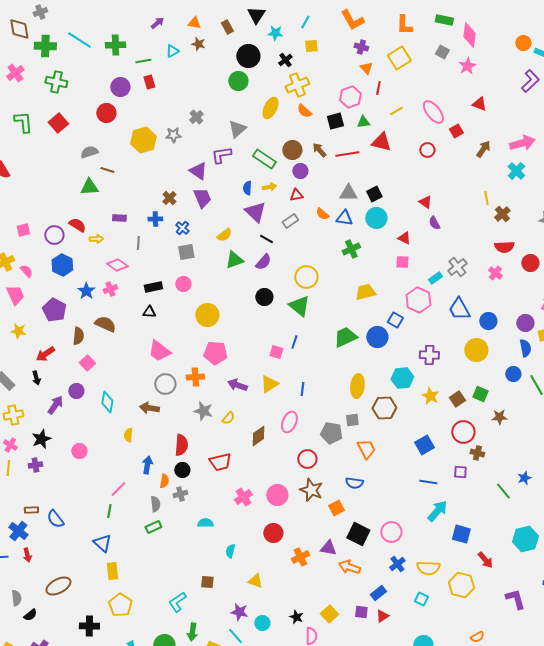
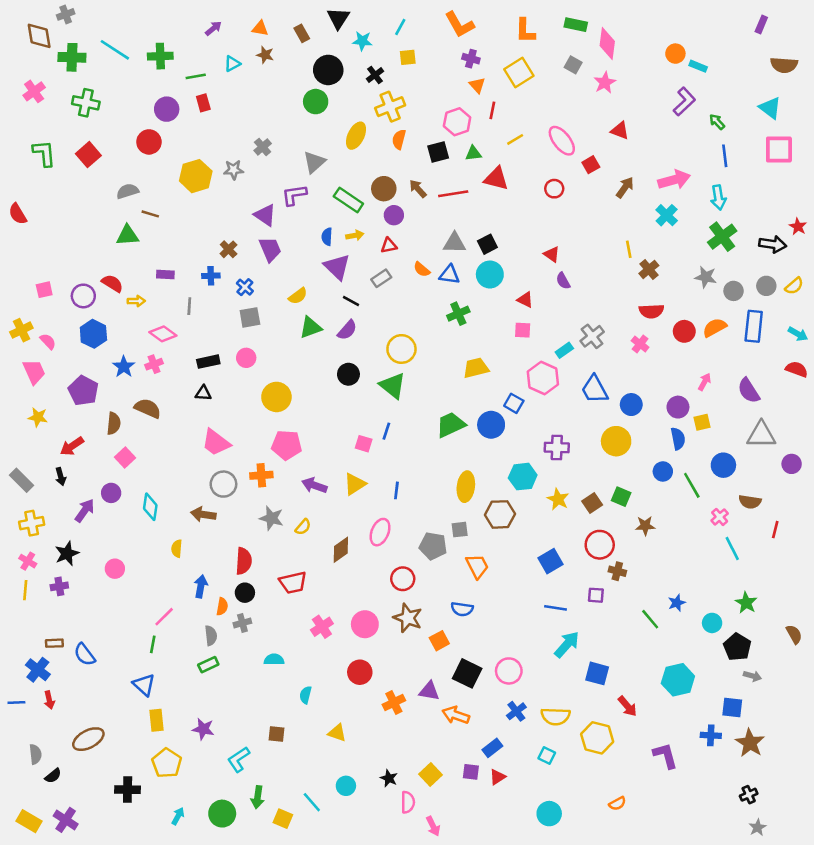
orange semicircle: (304, 111) -> (399, 139), turned 63
purple star: (239, 612) -> (203, 729), moved

